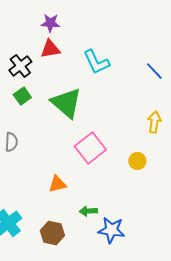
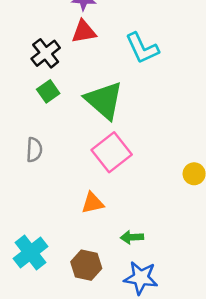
pink square: (90, 148) -> (112, 152), moved
blue star: (111, 230) -> (141, 278), moved

